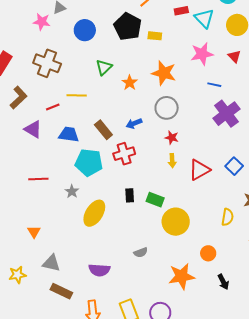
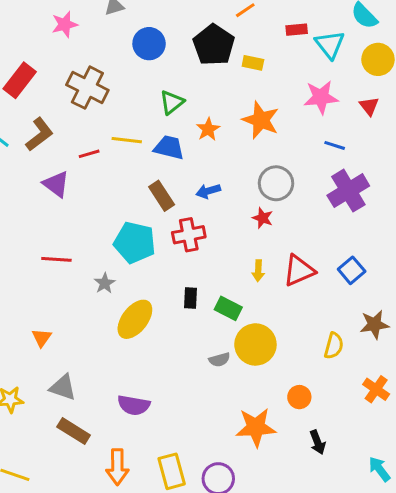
pink star: (42, 22) -> (65, 24), moved, turned -30
gray circle: (167, 108) -> (276, 183), moved
blue trapezoid: (69, 134) -> (169, 147), moved
yellow arrow: (172, 161) -> (258, 271), moved
gray semicircle: (141, 252) -> (219, 360), moved

